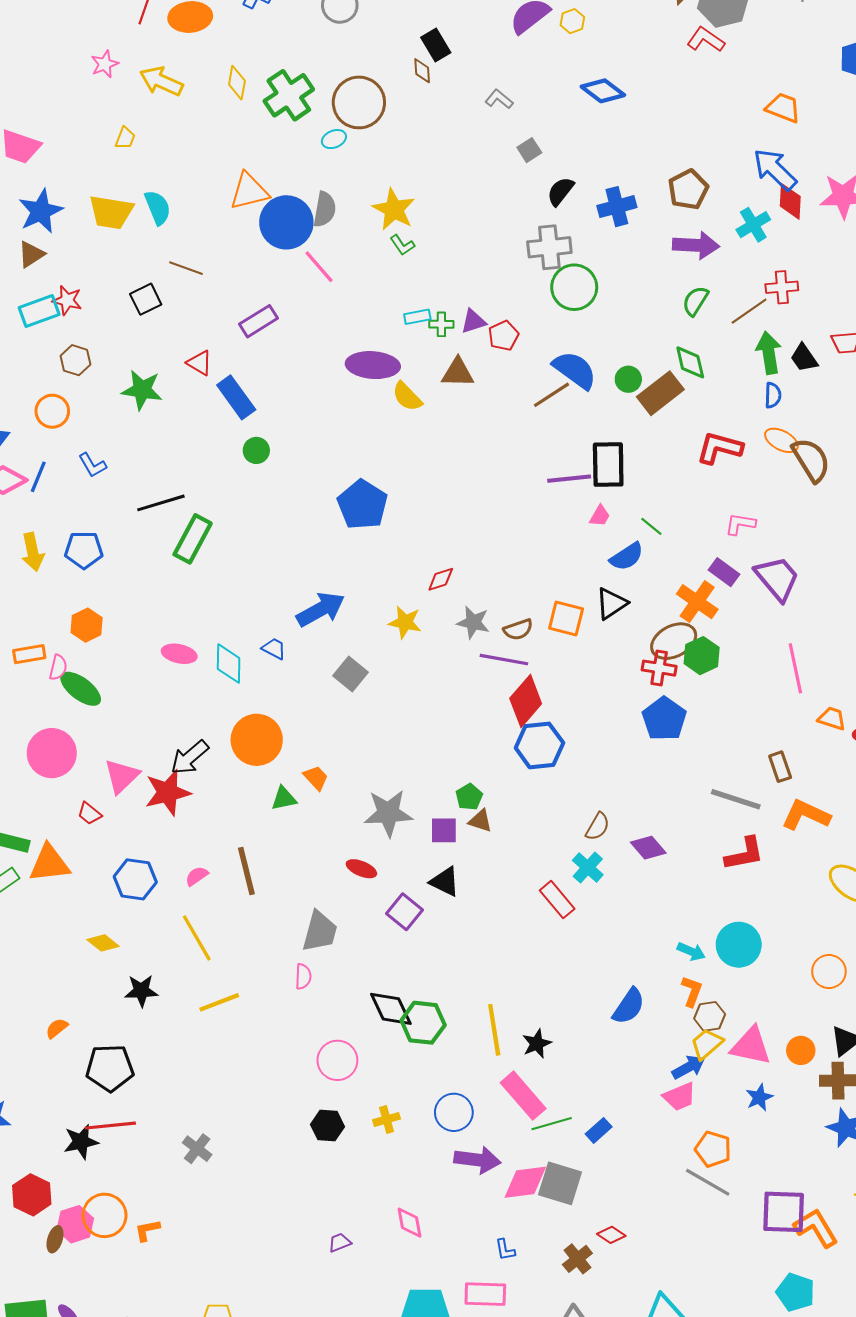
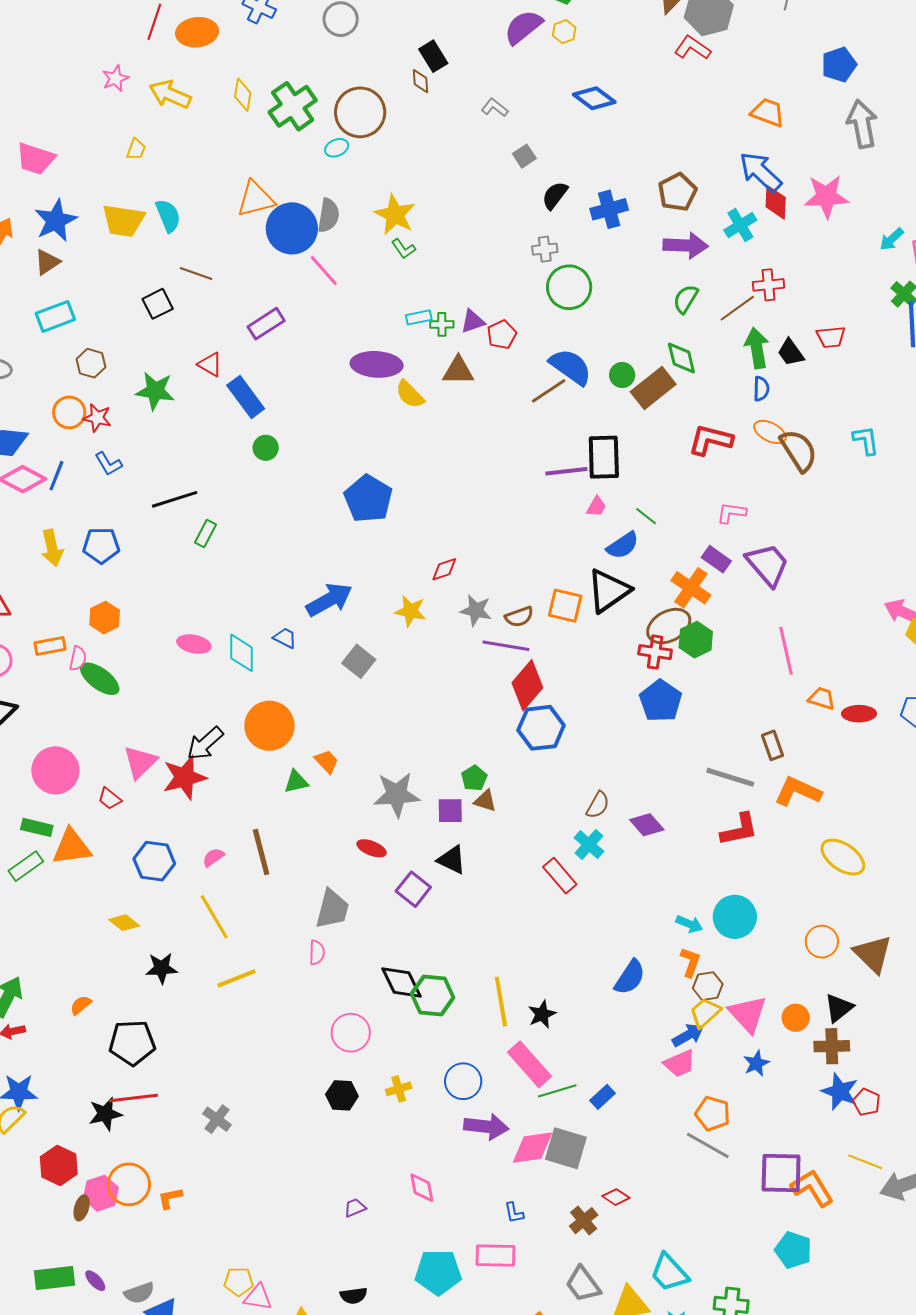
gray cross: (549, 247) -> (545, 249), size x0.6
red star: (67, 300) -> (97, 418), moved
green rectangle: (193, 539) -> (205, 534), size x0.6
black triangle: (611, 604) -> (609, 591), size x1.4
pink circle: (52, 753) -> (55, 770), moved
pink triangle: (751, 1046) -> (748, 1014), turned 36

